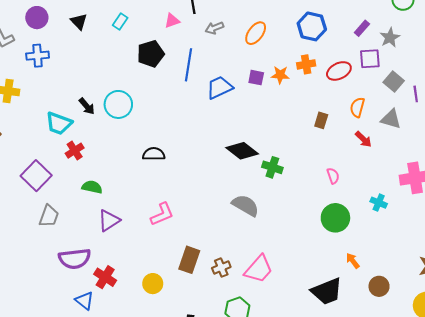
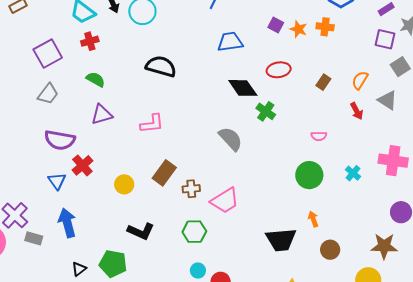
red ellipse: (339, 71) -> (279, 70), moved
blue trapezoid: (220, 88) -> (230, 42), moved
black semicircle: (154, 154) -> (161, 66), size x1.4
pink semicircle: (333, 176) -> (319, 136), turned 91

